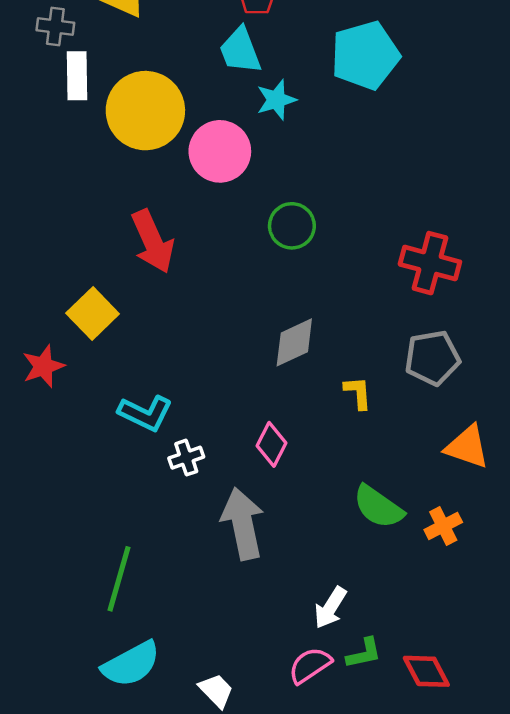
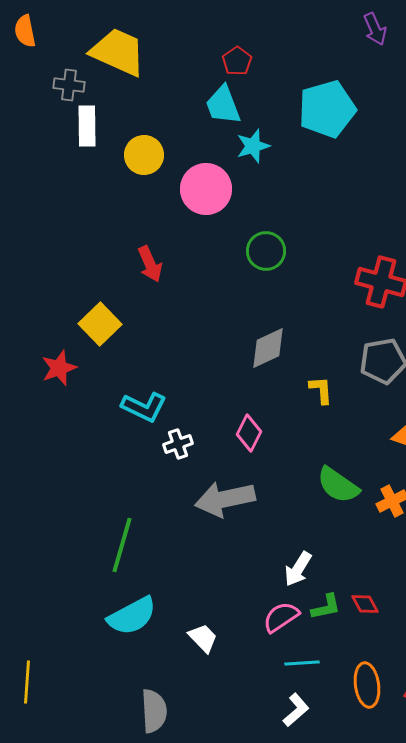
yellow circle: (145, 111) -> (144, 155), size x0.6
red arrow: (153, 241) -> (150, 264), size x0.7
gray arrow: (243, 524) -> (225, 499), turned -90
red diamond: (426, 671) -> (365, 604), moved, size x0.7

